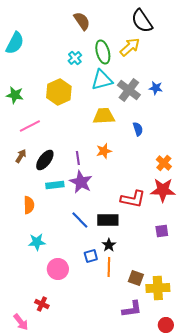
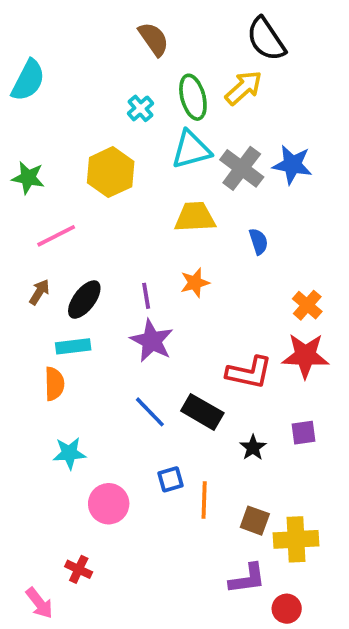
blue star: (156, 88) -> (292, 165), size x1.5
cyan rectangle: (55, 185) -> (73, 346), moved
black rectangle: (108, 220) -> (202, 412), turned 30
black star: (109, 245) -> (253, 448), moved
red circle: (166, 325) -> (287, 609), moved

